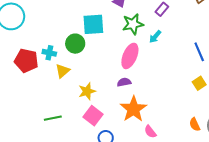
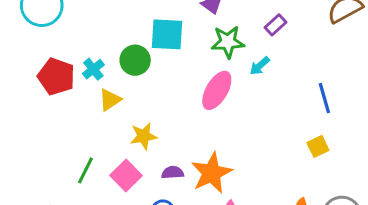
cyan cross: (49, 53) -> (93, 69), turned 32
purple semicircle: (124, 82) -> (173, 173), moved
pink square: (93, 116) -> (126, 175), moved
green line: (53, 118) -> (85, 170), turned -60

